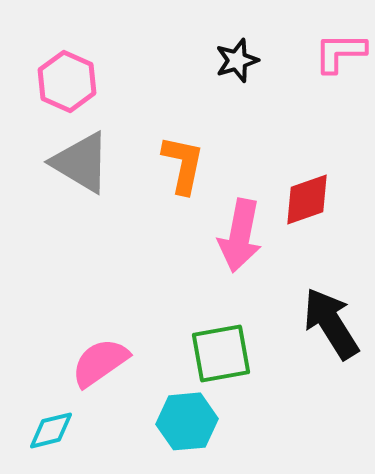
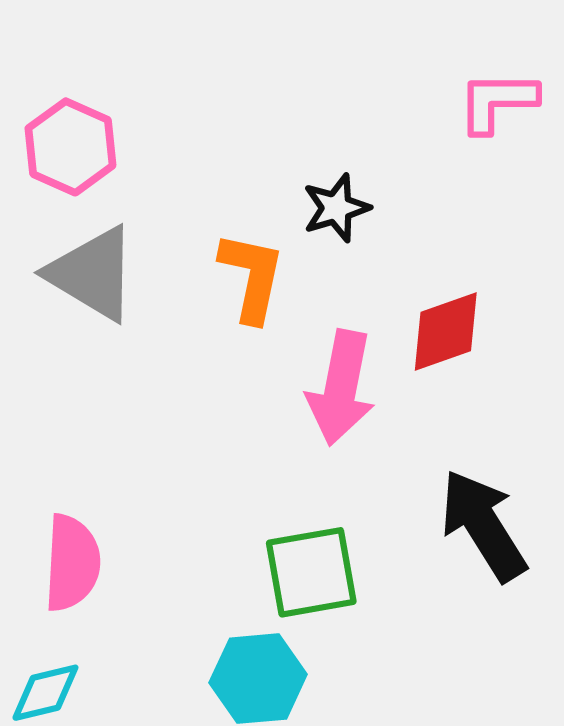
black star: (237, 60) -> (336, 208), moved
pink semicircle: (100, 362) -> (72, 563), moved, turned 128

